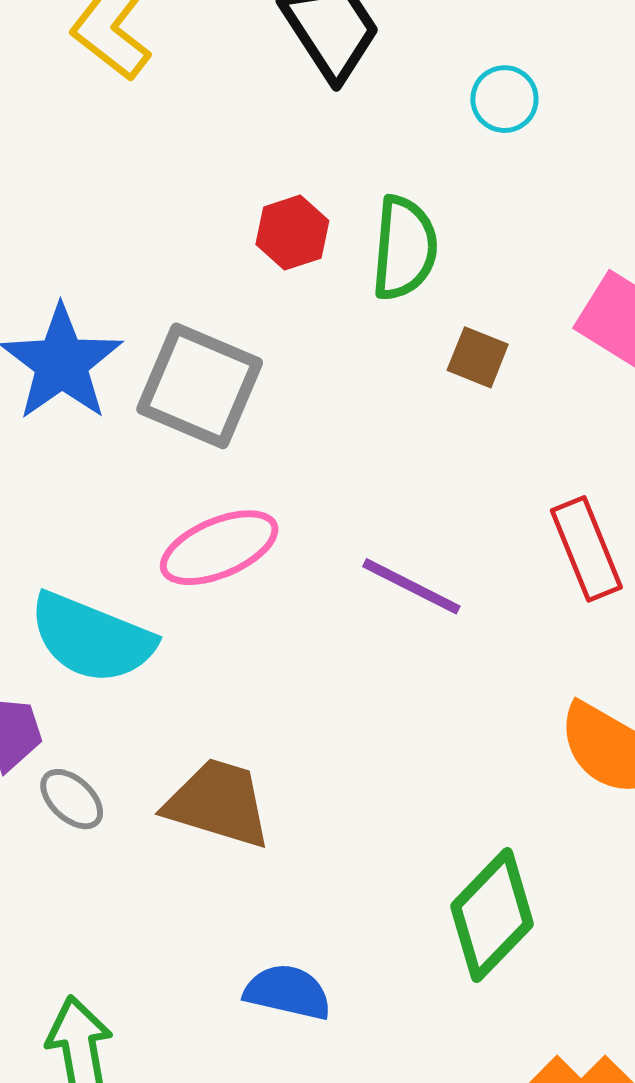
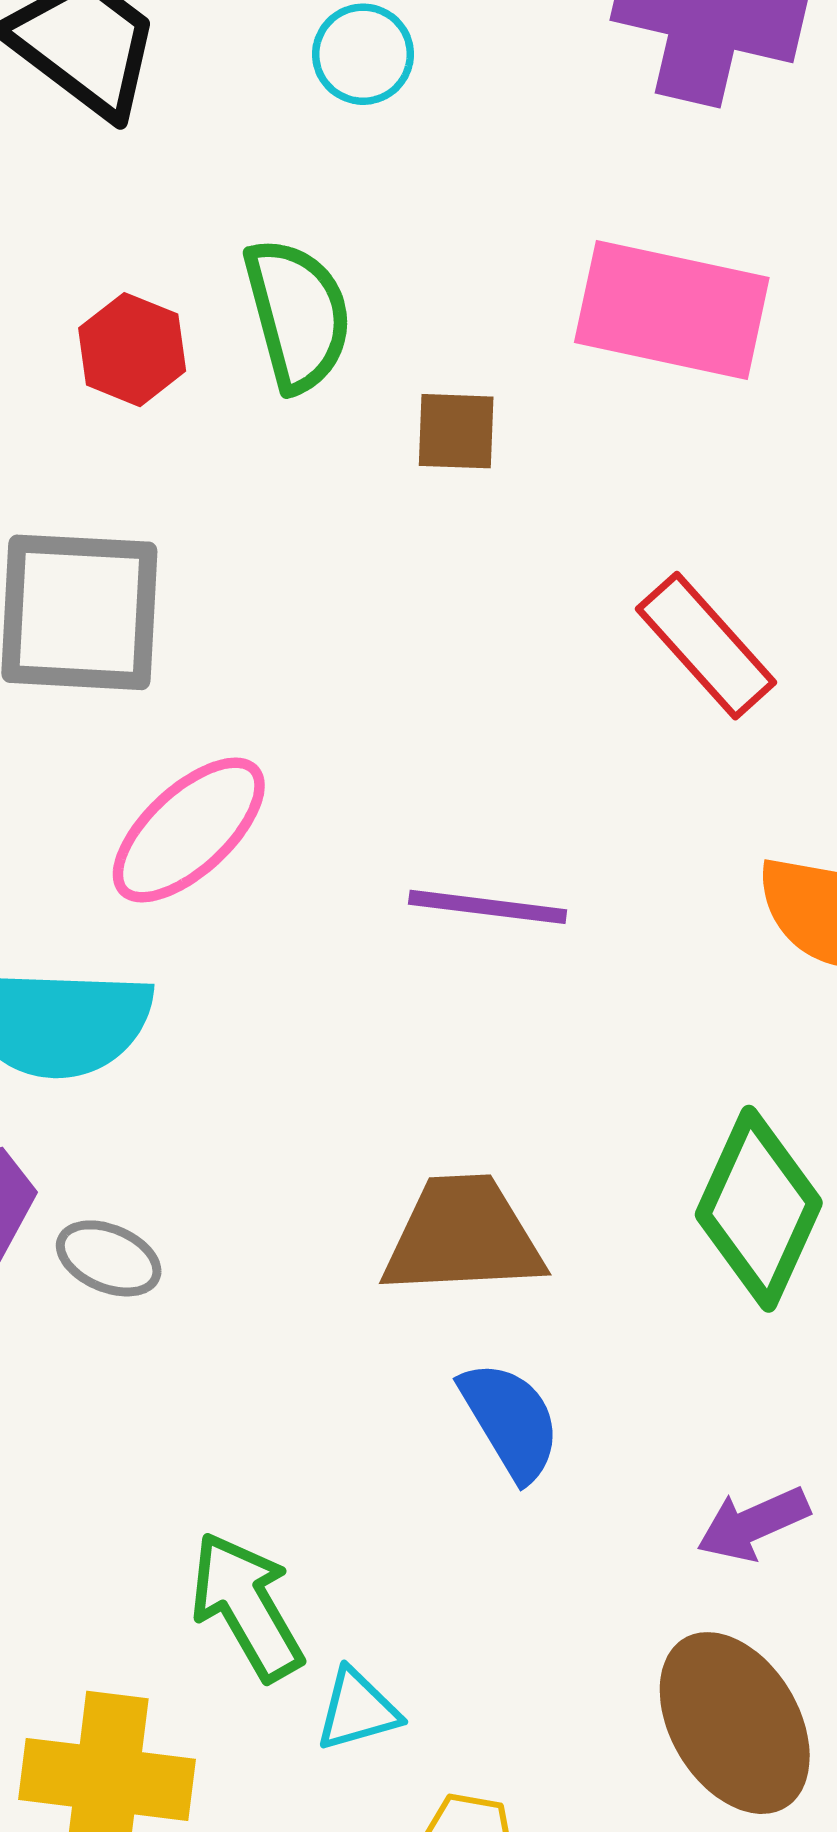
purple line: (411, 586) -> (488, 907), moved
brown trapezoid: (218, 803) -> (463, 1236), moved
blue semicircle: (288, 992) -> (510, 1421), turned 66

